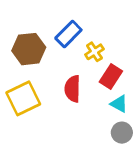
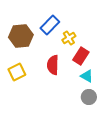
yellow square: (23, 98) -> (17, 72), size x0.7

